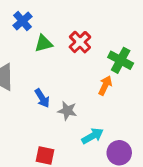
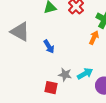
gray star: (67, 111) -> (65, 75), moved

